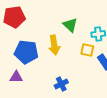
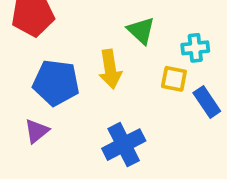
purple triangle: (16, 77) -> (37, 131), turned -40
blue cross: (61, 84) -> (124, 145), size x1.5

